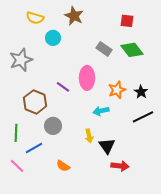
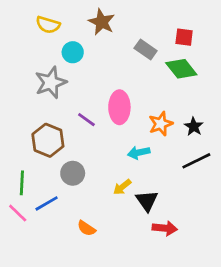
red square: (127, 21) -> (184, 37), moved
gray rectangle: (104, 49) -> (146, 49), moved
gray star: (21, 60) -> (51, 82), moved
yellow arrow: (89, 136) -> (122, 187), turned 64
pink line: (17, 166) -> (18, 213), moved

